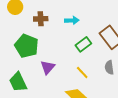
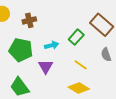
cyan arrow: (72, 20) -> (52, 45), moved

